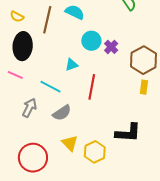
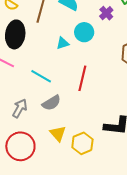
purple cross: (111, 47) -> (106, 13), moved
cyan triangle: (72, 65) -> (63, 43), moved
gray arrow: (29, 108) -> (20, 108), moved

